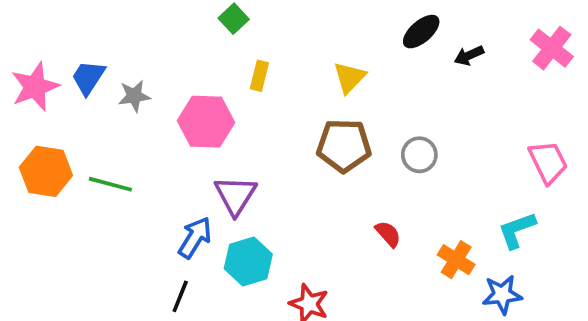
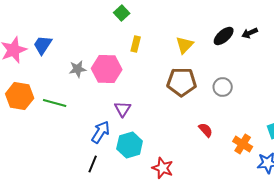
black ellipse: (421, 32) -> (224, 36), moved
gray star: (134, 96) -> (78, 69), moved
purple triangle: (235, 195) -> (123, 109), size x0.7

